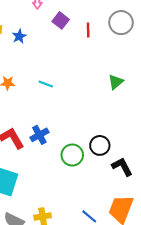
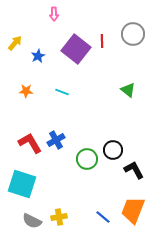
purple square: (61, 20) -> (76, 49), moved, size x1.8
blue star: (19, 36) -> (38, 56), moved
green triangle: (116, 82) -> (128, 90), turned -42

